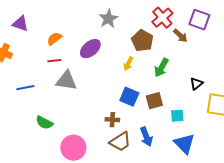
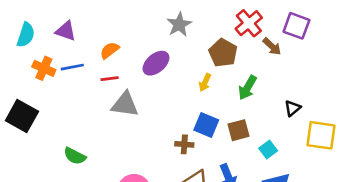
blue line: (25, 88) -> (72, 67), moved
cyan square: (177, 116) -> (268, 150), turned -32
brown cross: (112, 120) -> (184, 144), moved
green semicircle: (44, 123) -> (75, 156), moved

